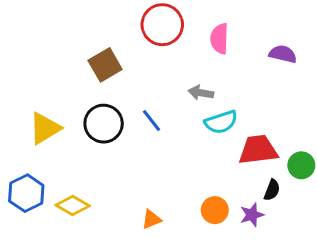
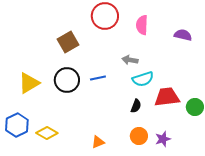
blue line: (151, 120) -> (98, 78), turned -63
black semicircle: (272, 190) -> (136, 106), moved

